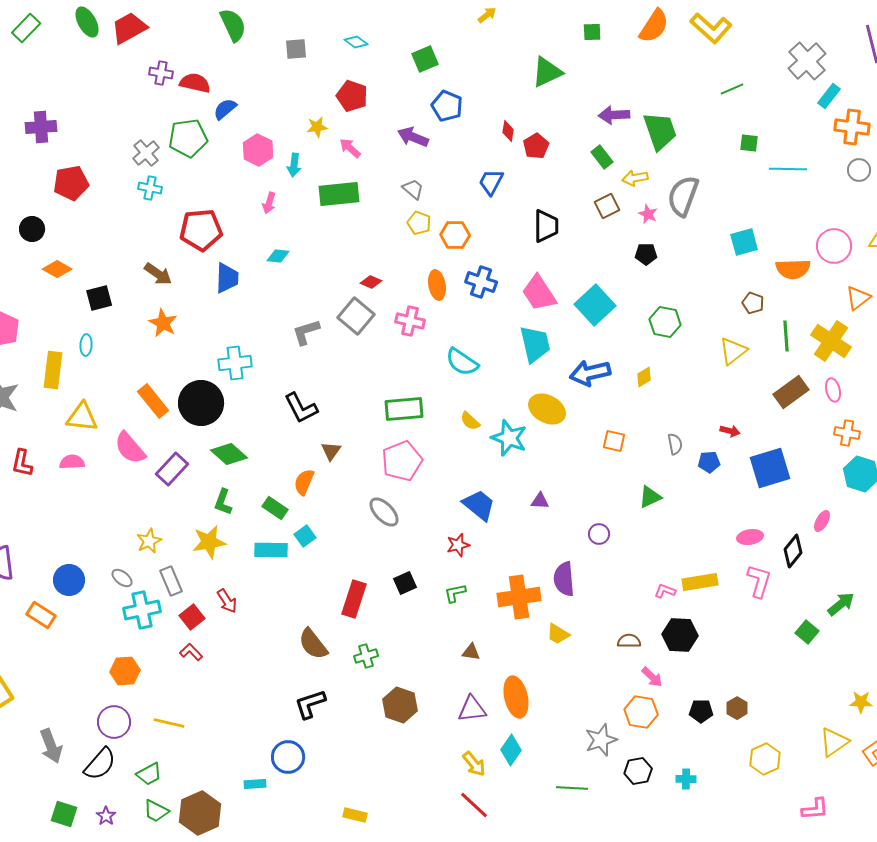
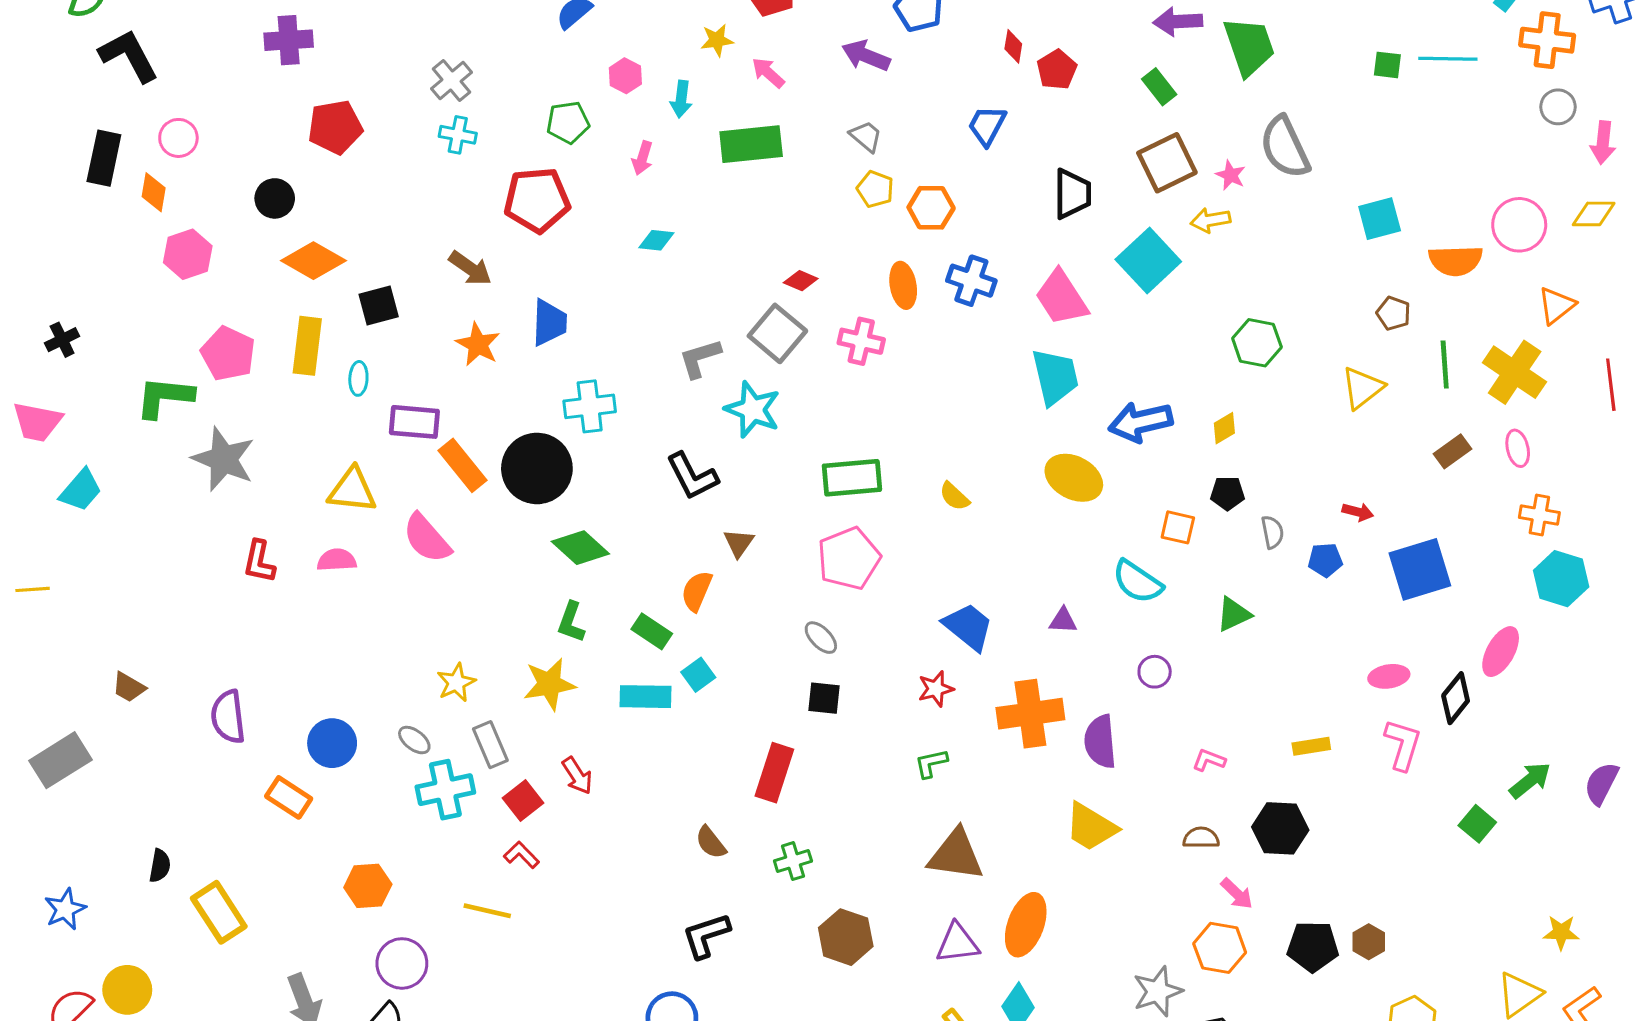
green pentagon: (188, 138) -> (568, 122), moved, size x0.7
pink hexagon: (258, 150) -> (625, 76), size x0.7
cyan line: (788, 169) -> (1448, 59), moved
yellow arrow: (635, 178) -> (1210, 220), moved
gray semicircle: (683, 196) -> (1285, 147), turned -45
brown square: (607, 206) -> (1167, 163), size x1.5
black pentagon: (646, 254) -> (1227, 493), moved
orange diamond: (57, 269) -> (313, 261), size x1.4
blue trapezoid: (227, 278) -> (549, 323), moved
cyan square: (595, 305) -> (1148, 261), moved
cyan semicircle: (462, 362) -> (1137, 582), moved
yellow rectangle: (53, 370) -> (307, 346), moved
brown rectangle: (791, 392) -> (1452, 451), size x0.7
cyan star: (509, 438) -> (753, 409), moved
purple rectangle: (172, 469) -> (414, 422), moved, turned 52
gray ellipse: (384, 512) -> (821, 638), size x0.7
pink ellipse: (822, 521) -> (1501, 652), size x1.5
yellow rectangle: (700, 582) -> (1311, 746), size x0.7
black square: (405, 583) -> (824, 698), moved, turned 30
pink L-shape: (665, 591) -> (1209, 760), moved
orange cross: (519, 597) -> (1030, 714), moved
yellow trapezoid: (558, 634) -> (1091, 827), size x1.5
brown semicircle: (313, 644) -> (711, 842), size x0.7
brown triangle: (471, 652) -> (956, 855), size x2.0
orange hexagon: (125, 671) -> (368, 886), moved
orange ellipse: (516, 697) -> (1026, 925), turned 33
black pentagon: (701, 711) -> (1313, 946), size x1.4
yellow line: (169, 723) -> (487, 911), moved

